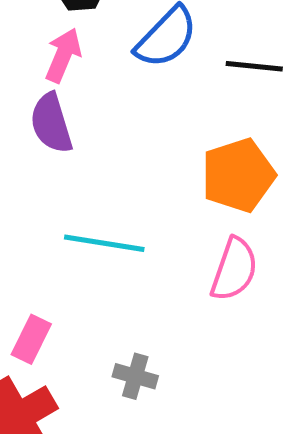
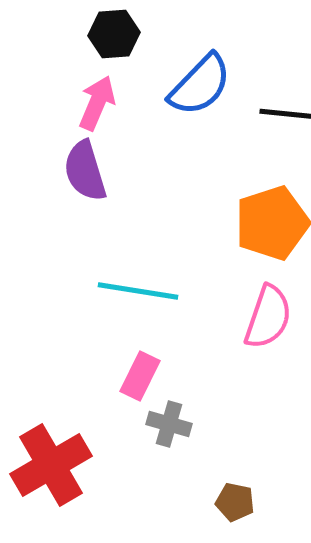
pink rectangle: (31, 339) -> (140, 376), moved

